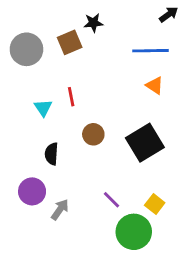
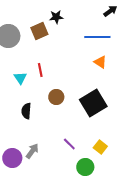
purple circle: (32, 191) -> (12, 158), moved
green circle: (134, 232) -> (85, 167), size x0.7

